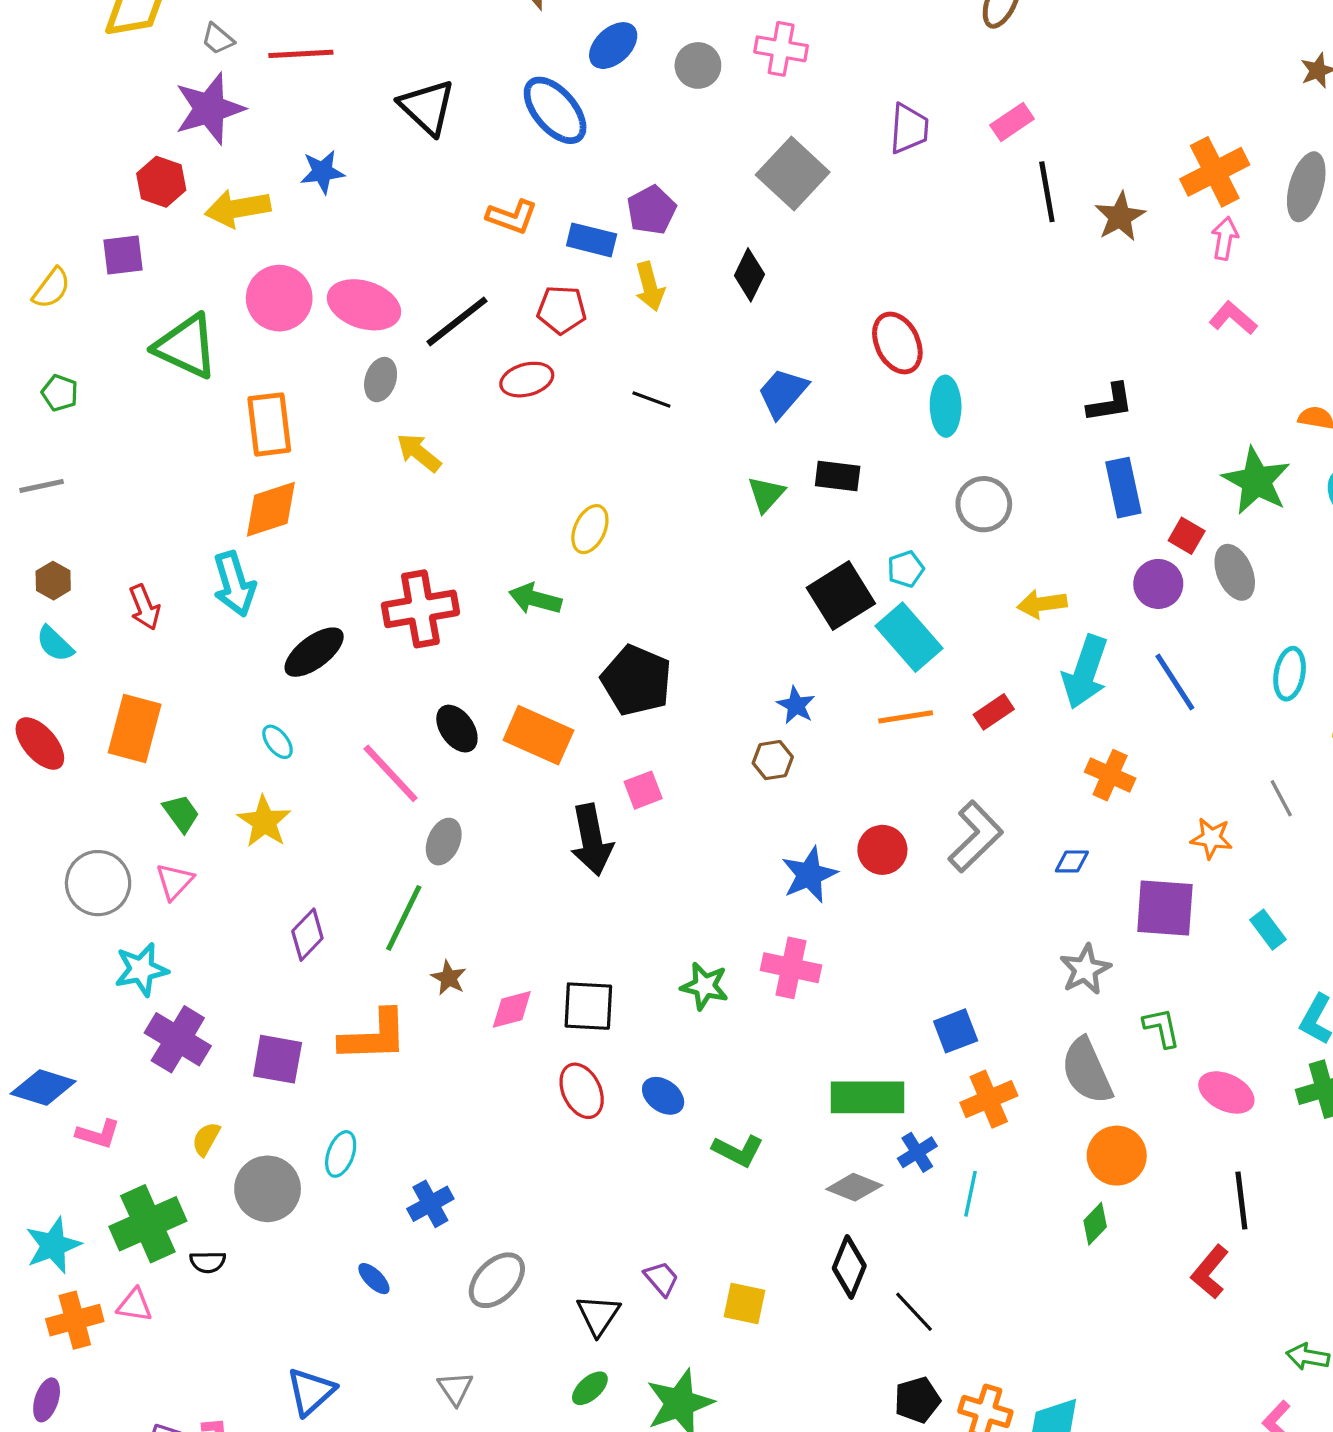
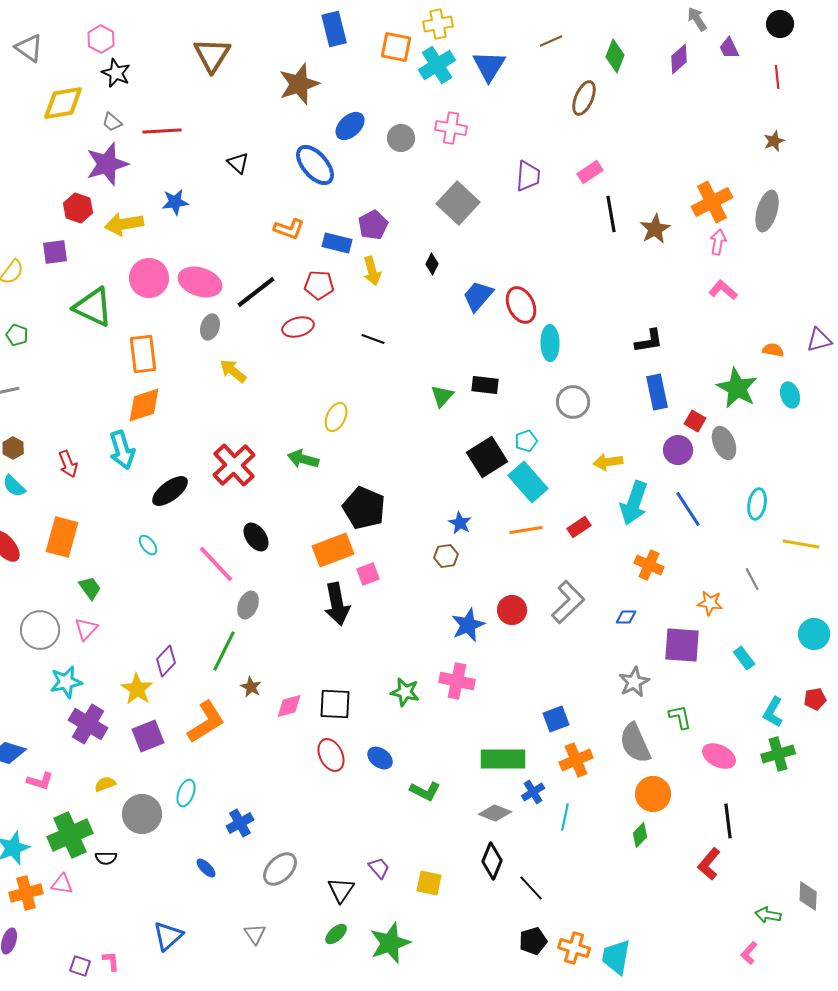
black triangle: (427, 107) -> (238, 163), size x0.6
black diamond: (749, 275) -> (432, 264), size x0.7
blue trapezoid: (783, 393) -> (478, 296), moved
red cross: (420, 609) -> (234, 465), turned -33
orange rectangle: (538, 735) -> (333, 550), moved, turned -45
yellow star: (264, 822) -> (137, 689), moved
orange L-shape: (374, 1036) -> (206, 722), turned -30
purple square: (278, 1059) -> (148, 736), turned -32
yellow semicircle: (206, 1139) -> (105, 784), turned 40

